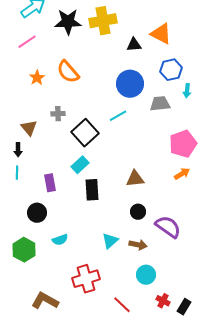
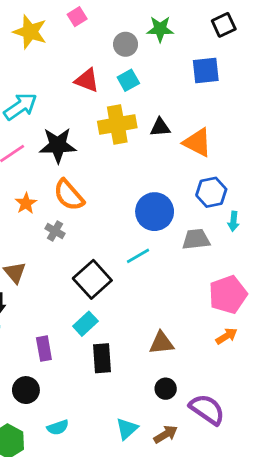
black star: (68, 22) -> (58, 145), moved
black triangle: (134, 45) -> (160, 127), moved
gray cross: (58, 114) -> (55, 231), moved, turned 32
brown arrow: (138, 245) -> (166, 434), turned -42

